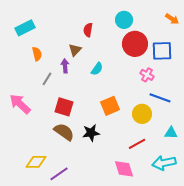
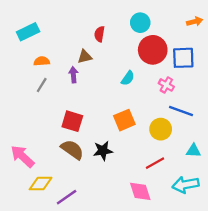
orange arrow: (172, 19) -> (195, 22), turned -48
brown triangle: (75, 50) -> (85, 57), turned 32
orange semicircle: (37, 54) -> (42, 61), turned -80
cyan semicircle: (97, 69) -> (128, 78), moved
gray line: (47, 79) -> (42, 85), moved
pink arrow: (20, 104) -> (22, 156), moved

